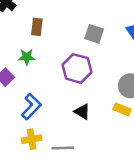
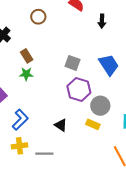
brown rectangle: (37, 27) -> (27, 56), turned -40
green star: (27, 57) -> (26, 74), moved
purple hexagon: (77, 68) -> (79, 89), moved

